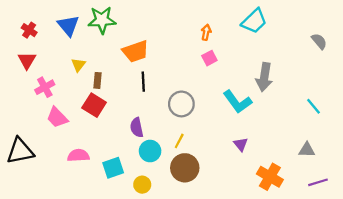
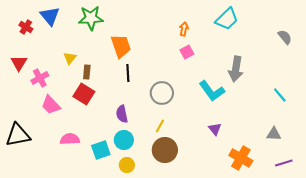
blue triangle: (68, 26) -> (50, 16), moved
orange trapezoid: (135, 51) -> (121, 46), turned -90
red triangle: (27, 60) -> (19, 63), moved
cyan circle: (150, 151) -> (124, 140), moved

